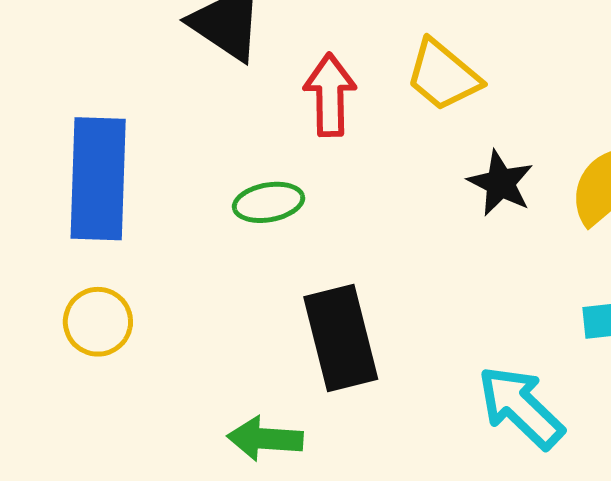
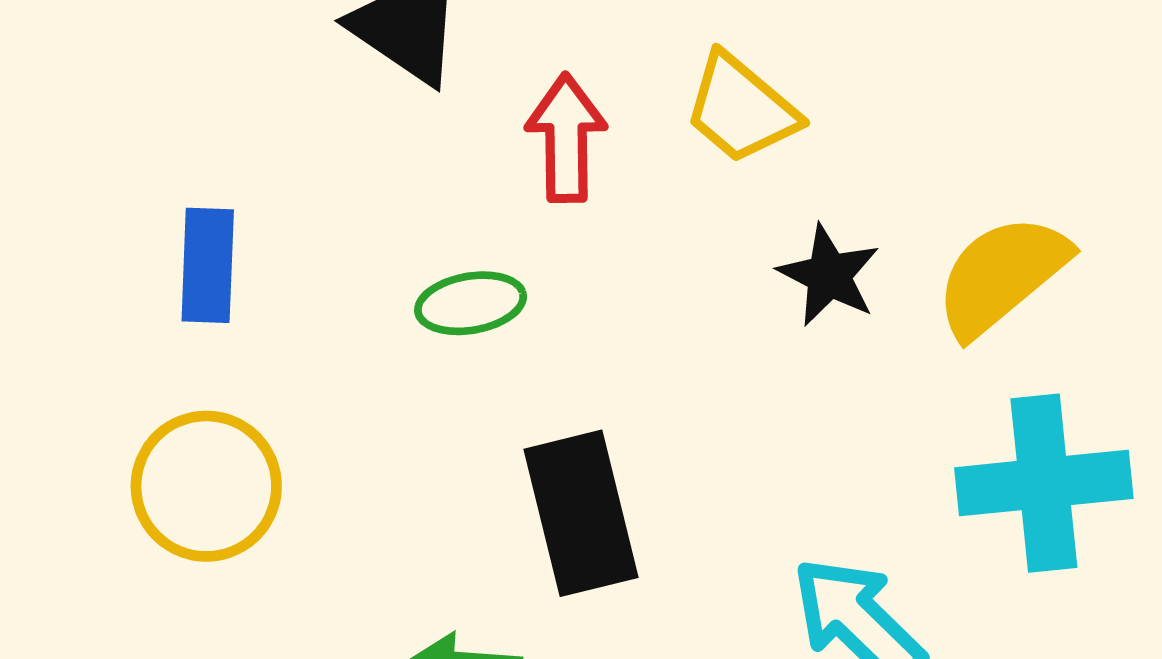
blue rectangle: (98, 179) -> (208, 265), size x0.6
yellow circle: (98, 322) -> (206, 486), size x1.4

